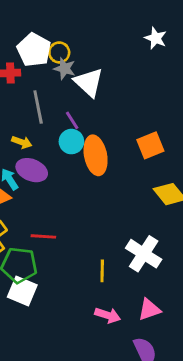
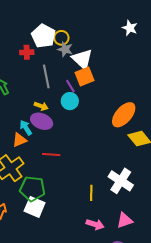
yellow arrow: (22, 142) -> (41, 106), moved
orange square: (150, 145) -> (84, 76), moved
orange ellipse: (96, 155) -> (124, 115), moved, turned 52
red line: (43, 236) -> (51, 154), moved

